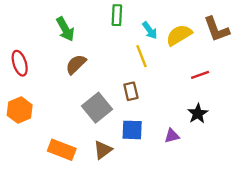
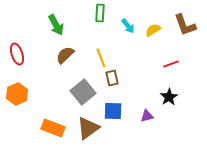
yellow semicircle: (179, 35) -> (153, 30), size x0.7
yellow line: (142, 56) -> (101, 58), moved
brown triangle: (103, 150) -> (88, 128), size x1.4

